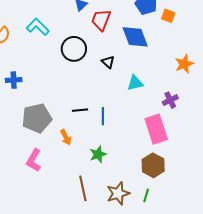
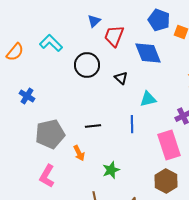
blue cross: (14, 80) -> (27, 96), turned 35
blue line: (103, 116) -> (132, 124), moved

